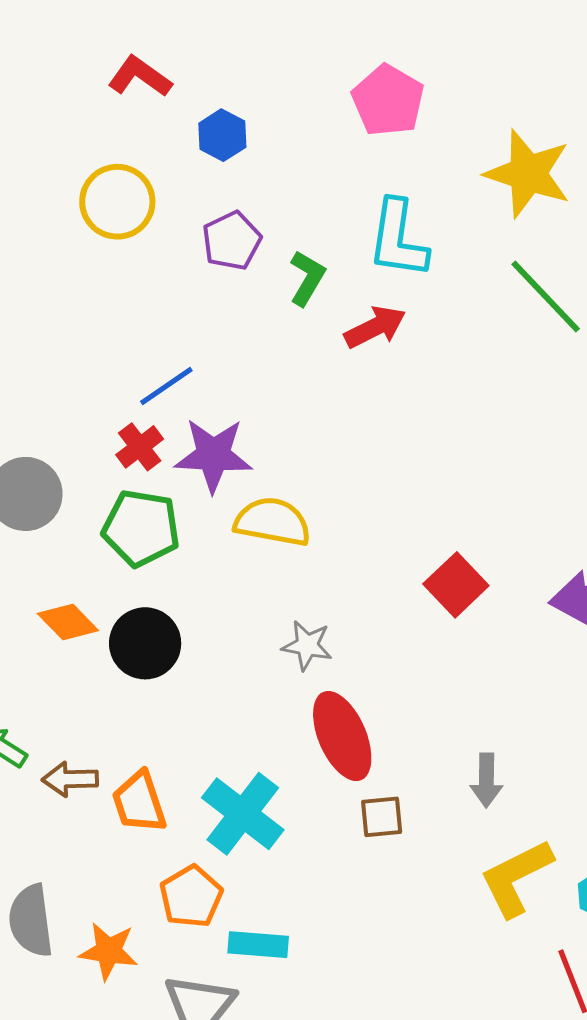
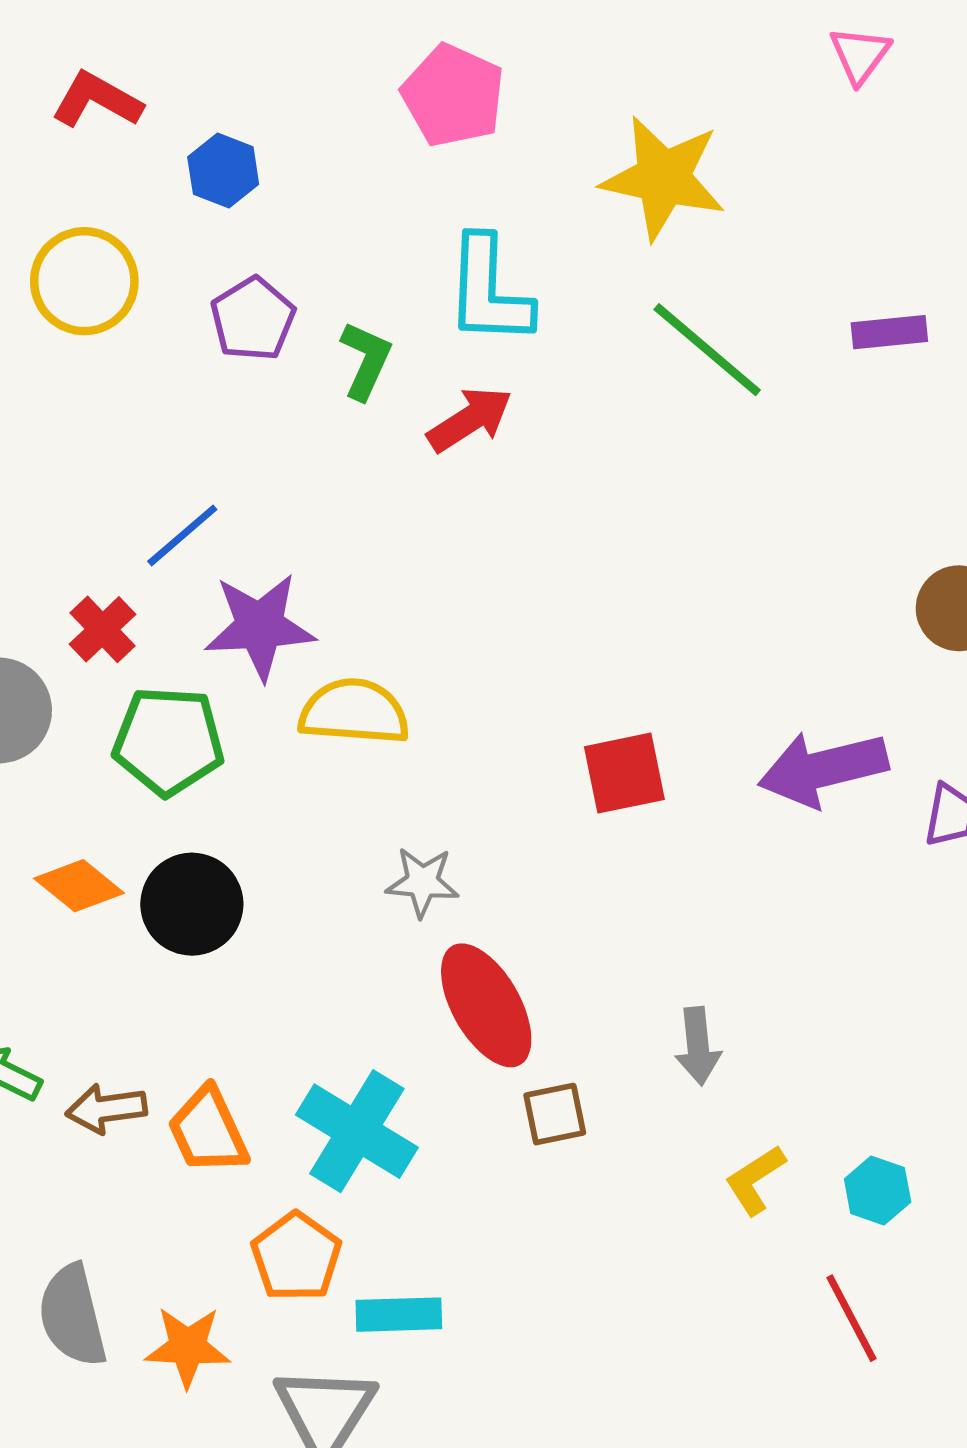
red cross: (140, 447) -> (103, 629), moved
red square: (456, 585) -> (624, 773), turned 38
yellow L-shape: (516, 878) -> (755, 1180), size x0.6

